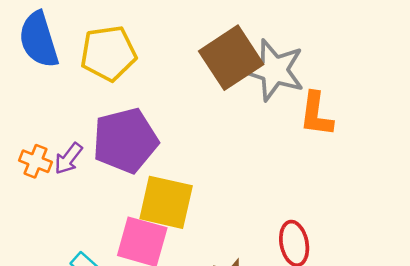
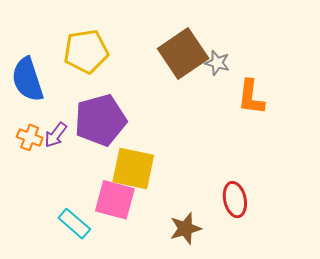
blue semicircle: (39, 40) -> (28, 79), moved
gray star: (274, 70) -> (217, 63), size x0.5

